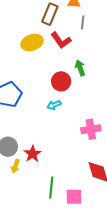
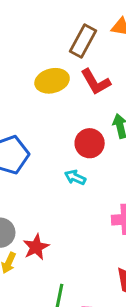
cyan arrow: (54, 105) -> (75, 177), turned 40

